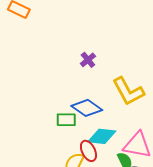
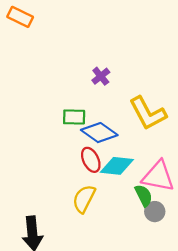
green rectangle: (66, 120) -> (74, 117), moved
red ellipse: (88, 151) -> (91, 160), moved

